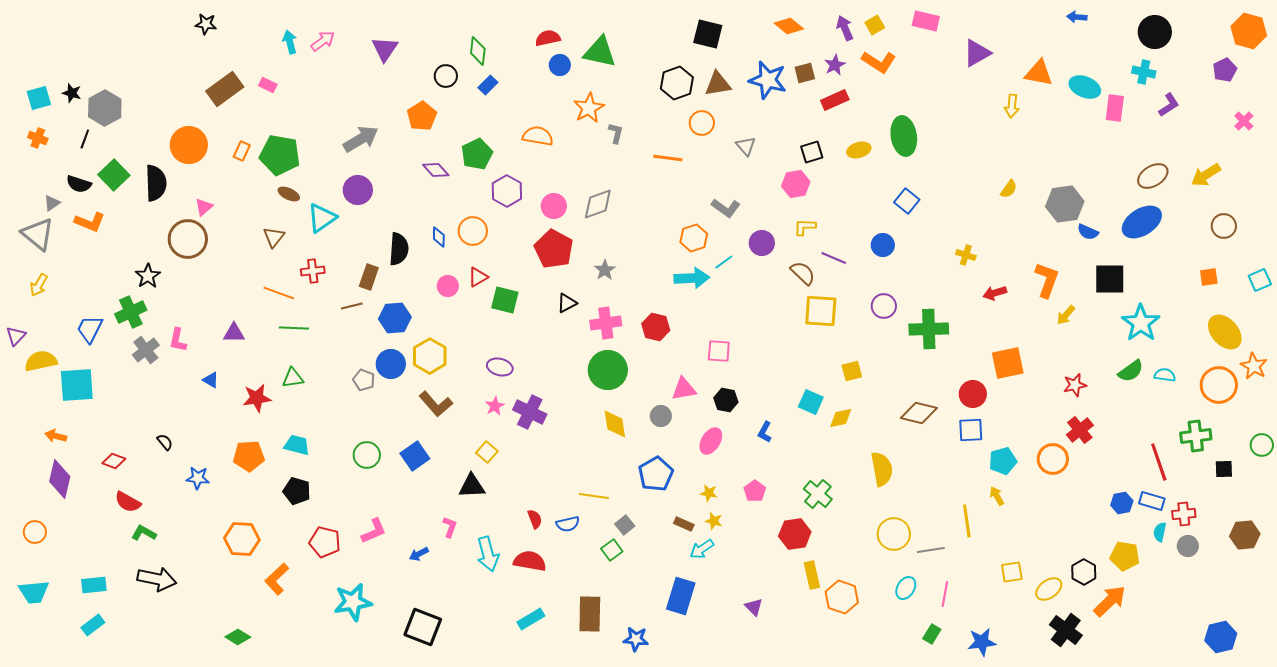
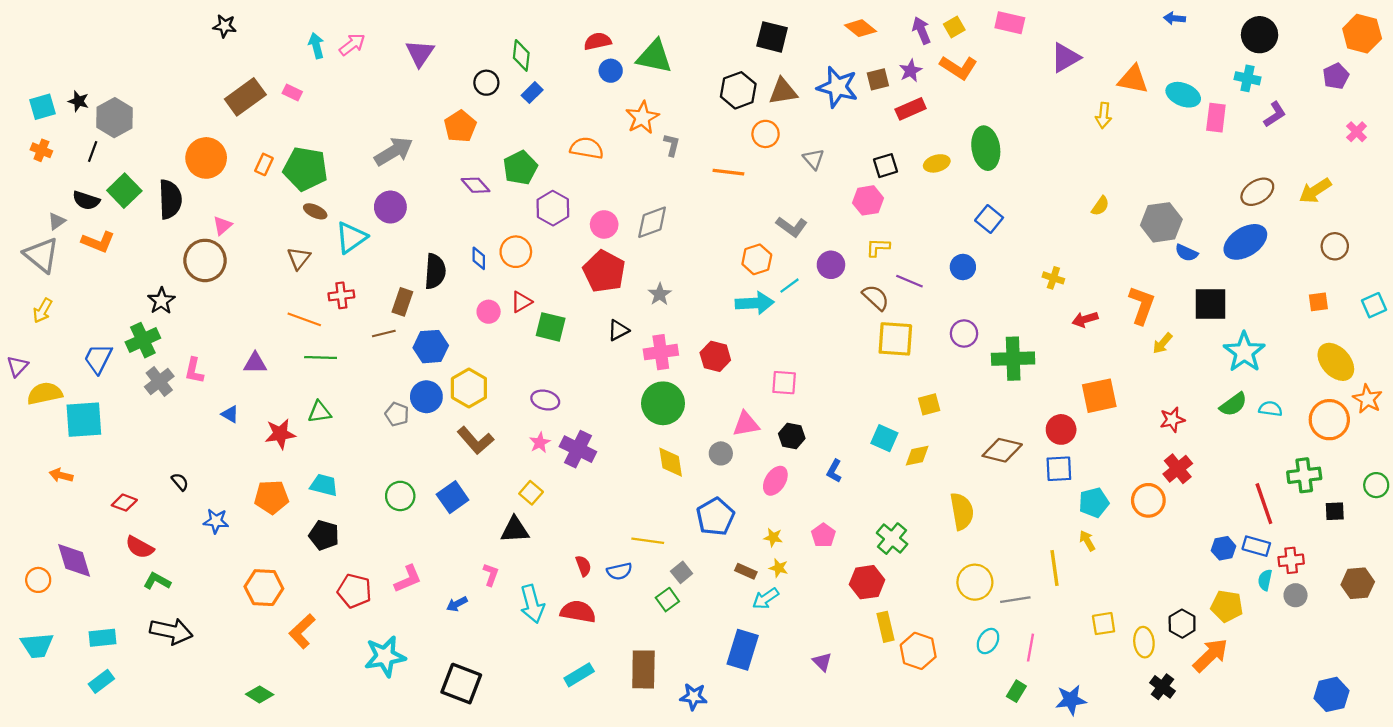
purple diamond: (60, 479) -> (74, 560), moved, turned -30
yellow ellipse: (1049, 589) -> (1144, 642), turned -60
black cross: (1066, 630) -> (1162, 687), size x0.7

